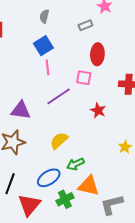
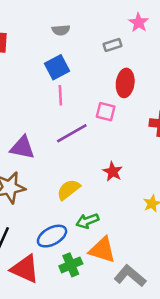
gray semicircle: (44, 16) -> (61, 30), turned -112
red star: (98, 110) -> (113, 172), moved
red triangle: (29, 205) -> (25, 269), turned -50
gray L-shape: (112, 205) -> (130, 276), turned 50

